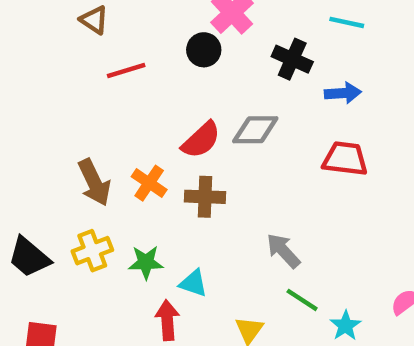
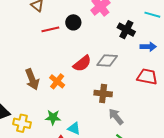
black circle: (204, 50) -> (73, 22), moved
brown cross: (205, 197) -> (103, 94), moved
yellow cross: (92, 251) -> (22, 123), moved, turned 30

